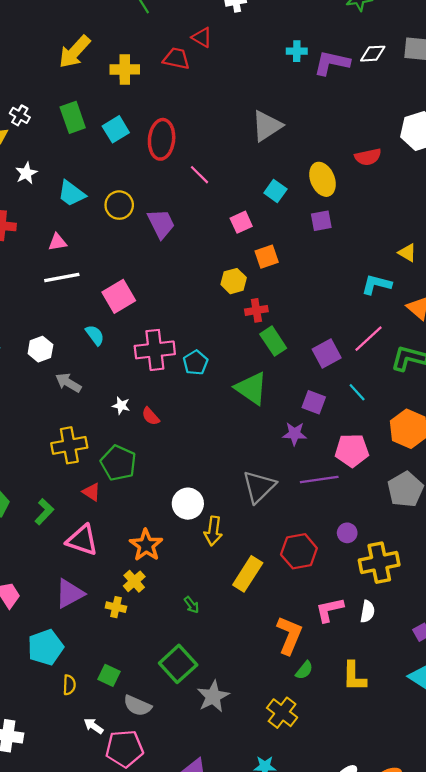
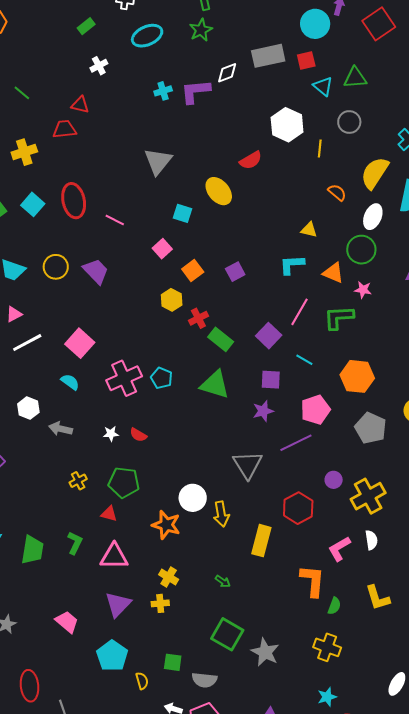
purple square: (321, 221) -> (235, 272), moved
yellow cross: (69, 445) -> (78, 481), size x0.6
orange star: (146, 545) -> (166, 525), moved

